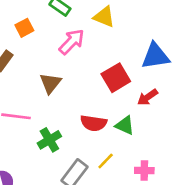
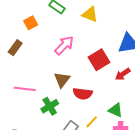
pink arrow: (72, 42) -> (64, 45), moved
brown triangle: (50, 83) -> (62, 80), moved
green triangle: (125, 125) -> (116, 110), moved

